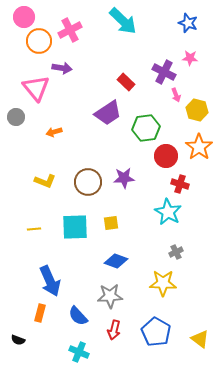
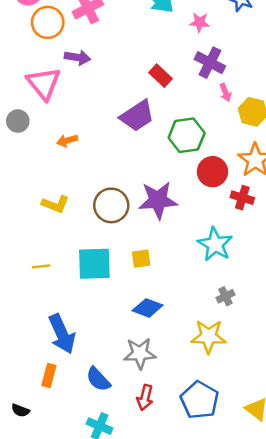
pink star: (190, 58) -> (200, 22), moved
purple star: (124, 178) -> (158, 200), size x1.4
red cross: (180, 184) -> (242, 198), moved

